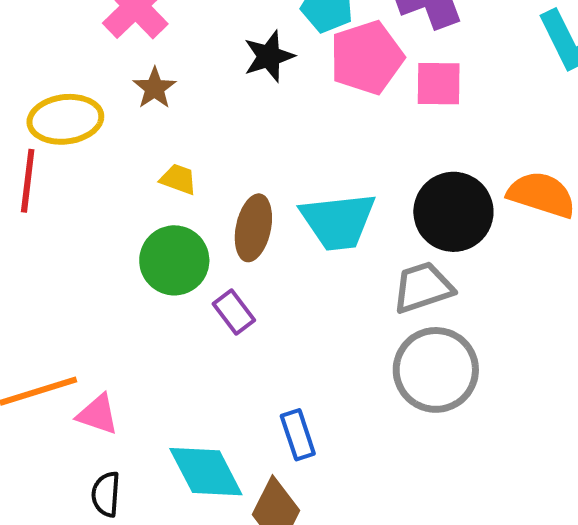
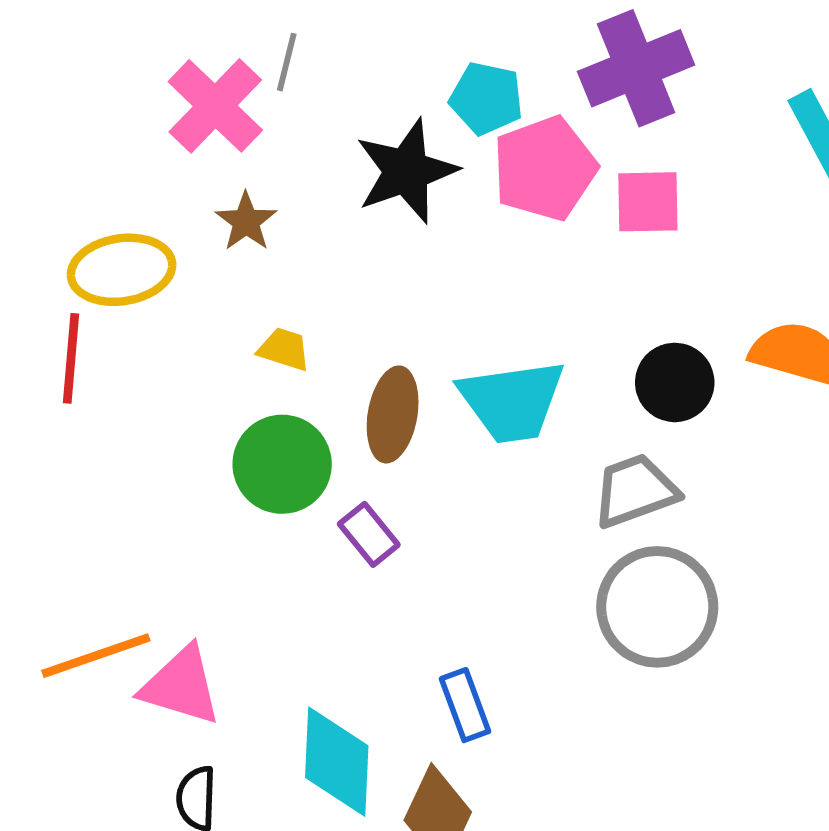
black star: (269, 56) -> (406, 171), size x1.4
black circle: (453, 212) -> (675, 382), size x0.7
pink triangle: (98, 414) -> (181, 686), size x1.4
cyan diamond: (206, 472) -> (337, 762), turned 32

